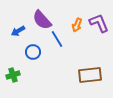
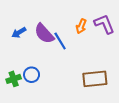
purple semicircle: (42, 20) -> (44, 34), moved
blue circle: (33, 52) -> (32, 75), moved

